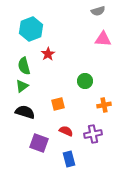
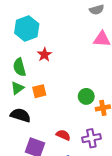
green circle: (85, 81) -> (86, 96), moved
orange square: (58, 104) -> (39, 91), moved

